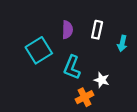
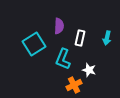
white rectangle: (97, 30) -> (80, 38), moved

